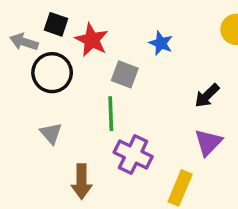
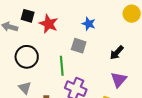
black circle: (52, 73) -> (27, 57), moved
gray square: (125, 74) -> (79, 46), moved
gray triangle: (51, 133) -> (25, 88), moved

